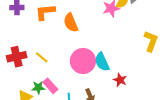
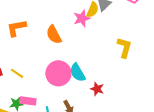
orange semicircle: (71, 23) -> (54, 35), moved
pink rectangle: (50, 86) -> (28, 101), turned -35

